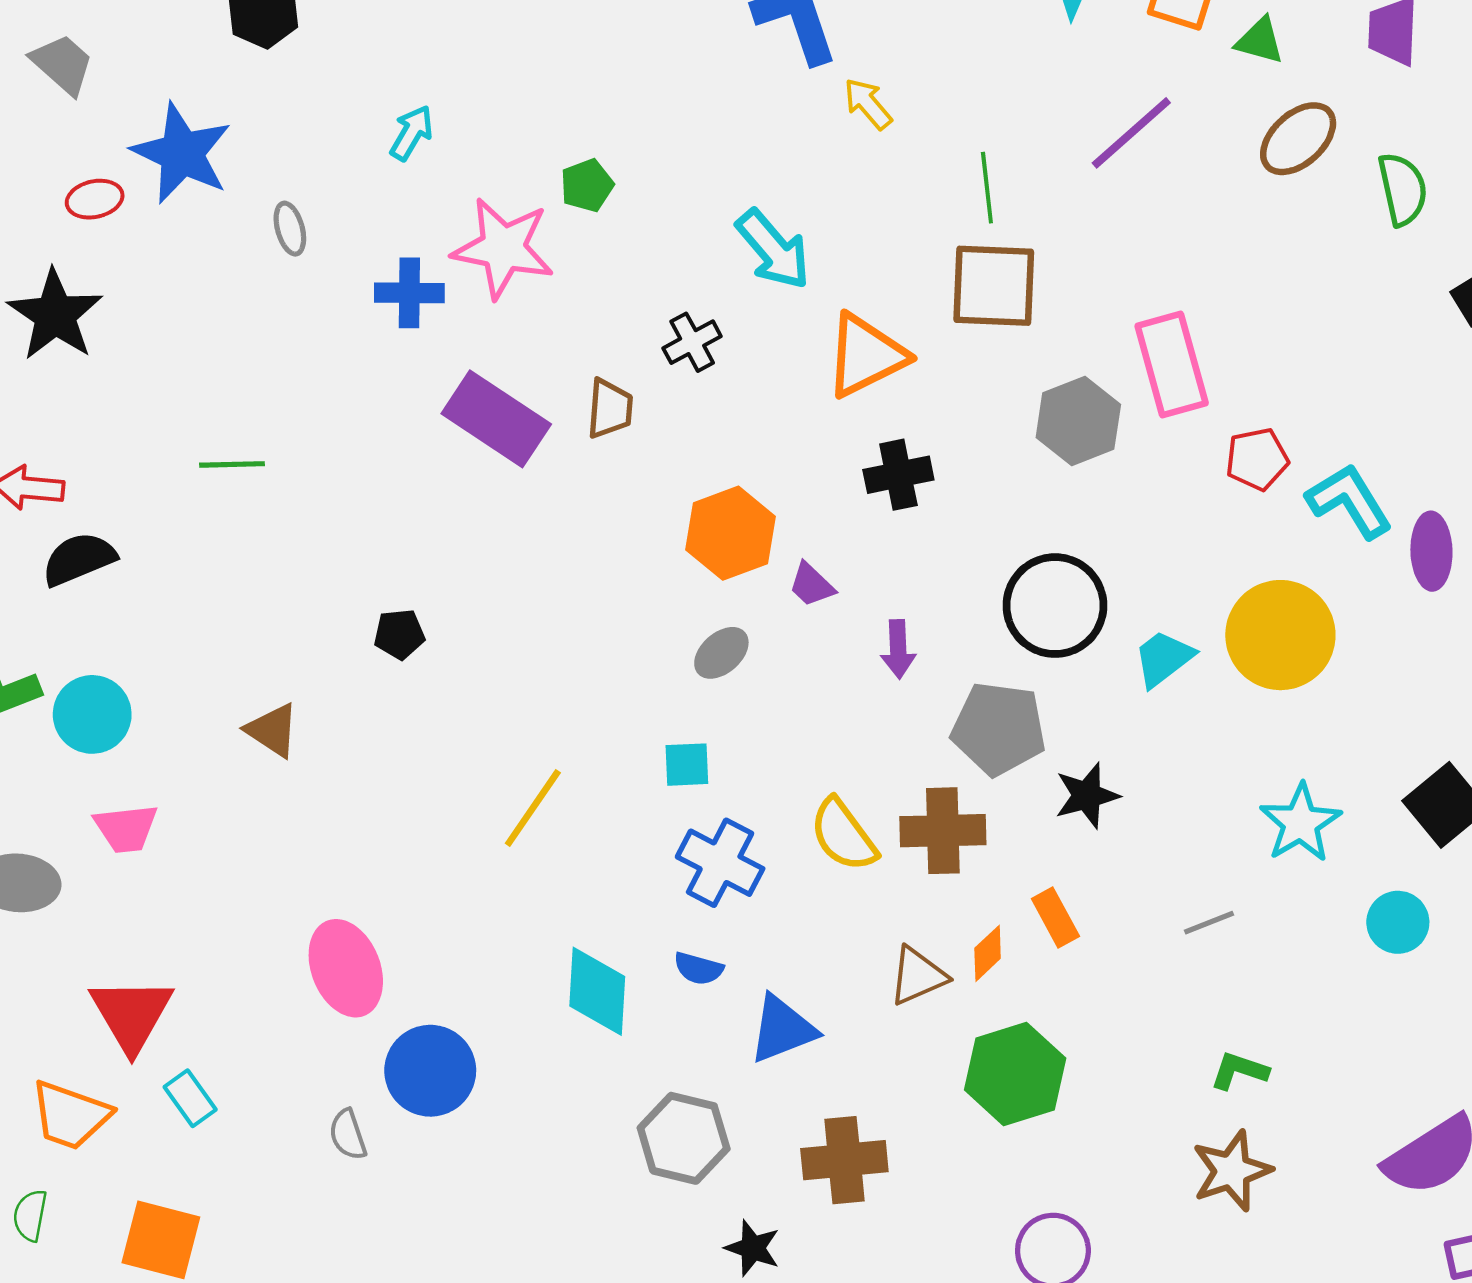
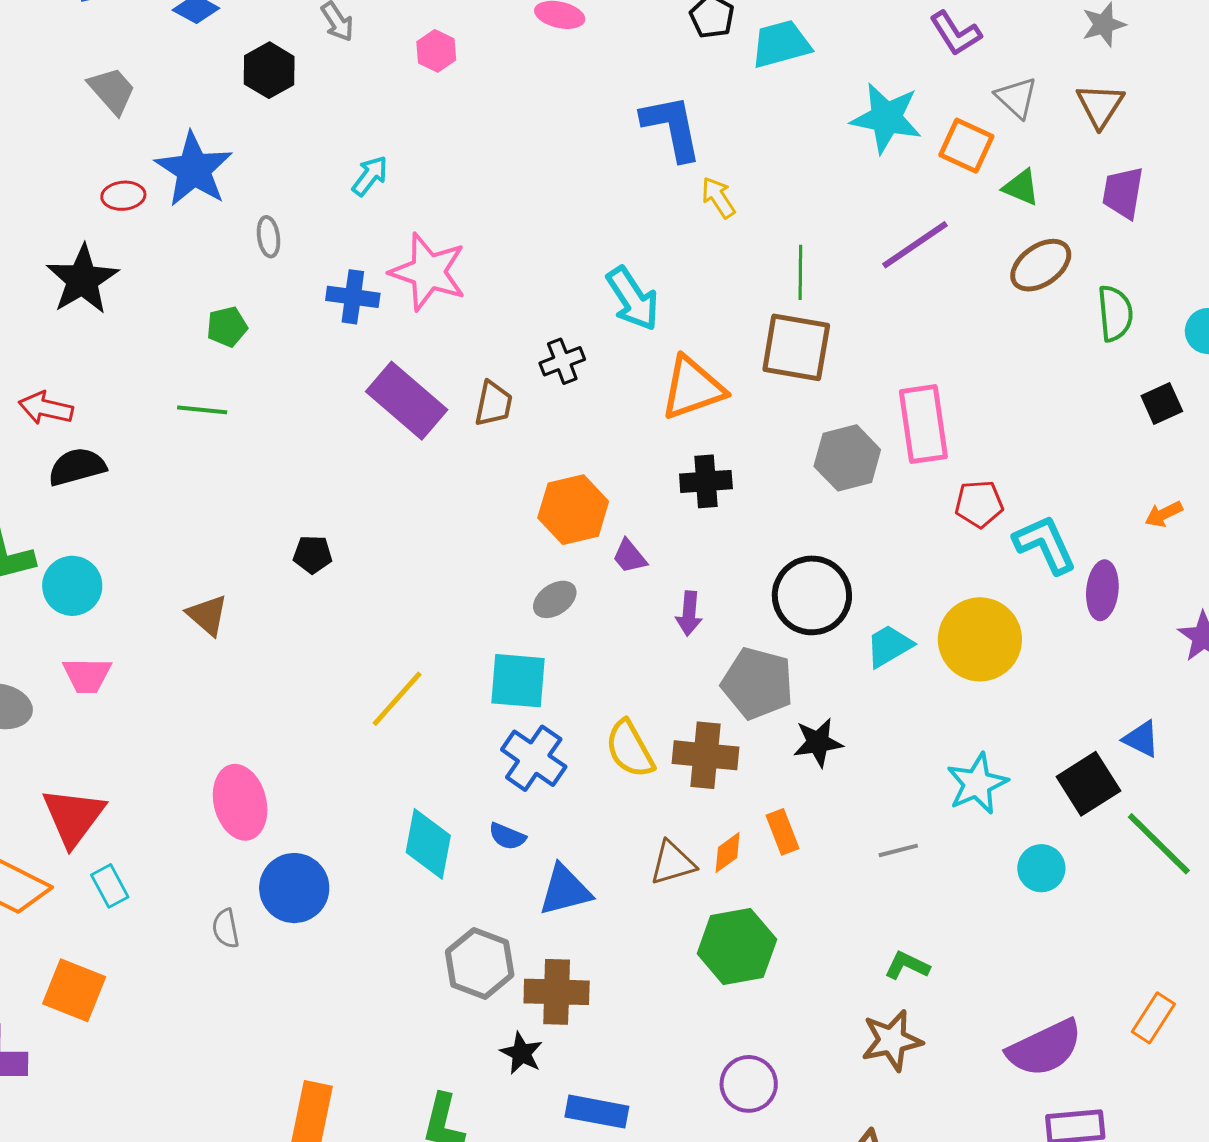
green pentagon: (587, 185) -> (227, 327), moved
cyan square: (687, 765) -> (518, 681), size x1.6
brown cross: (844, 1160) -> (557, 992), moved

